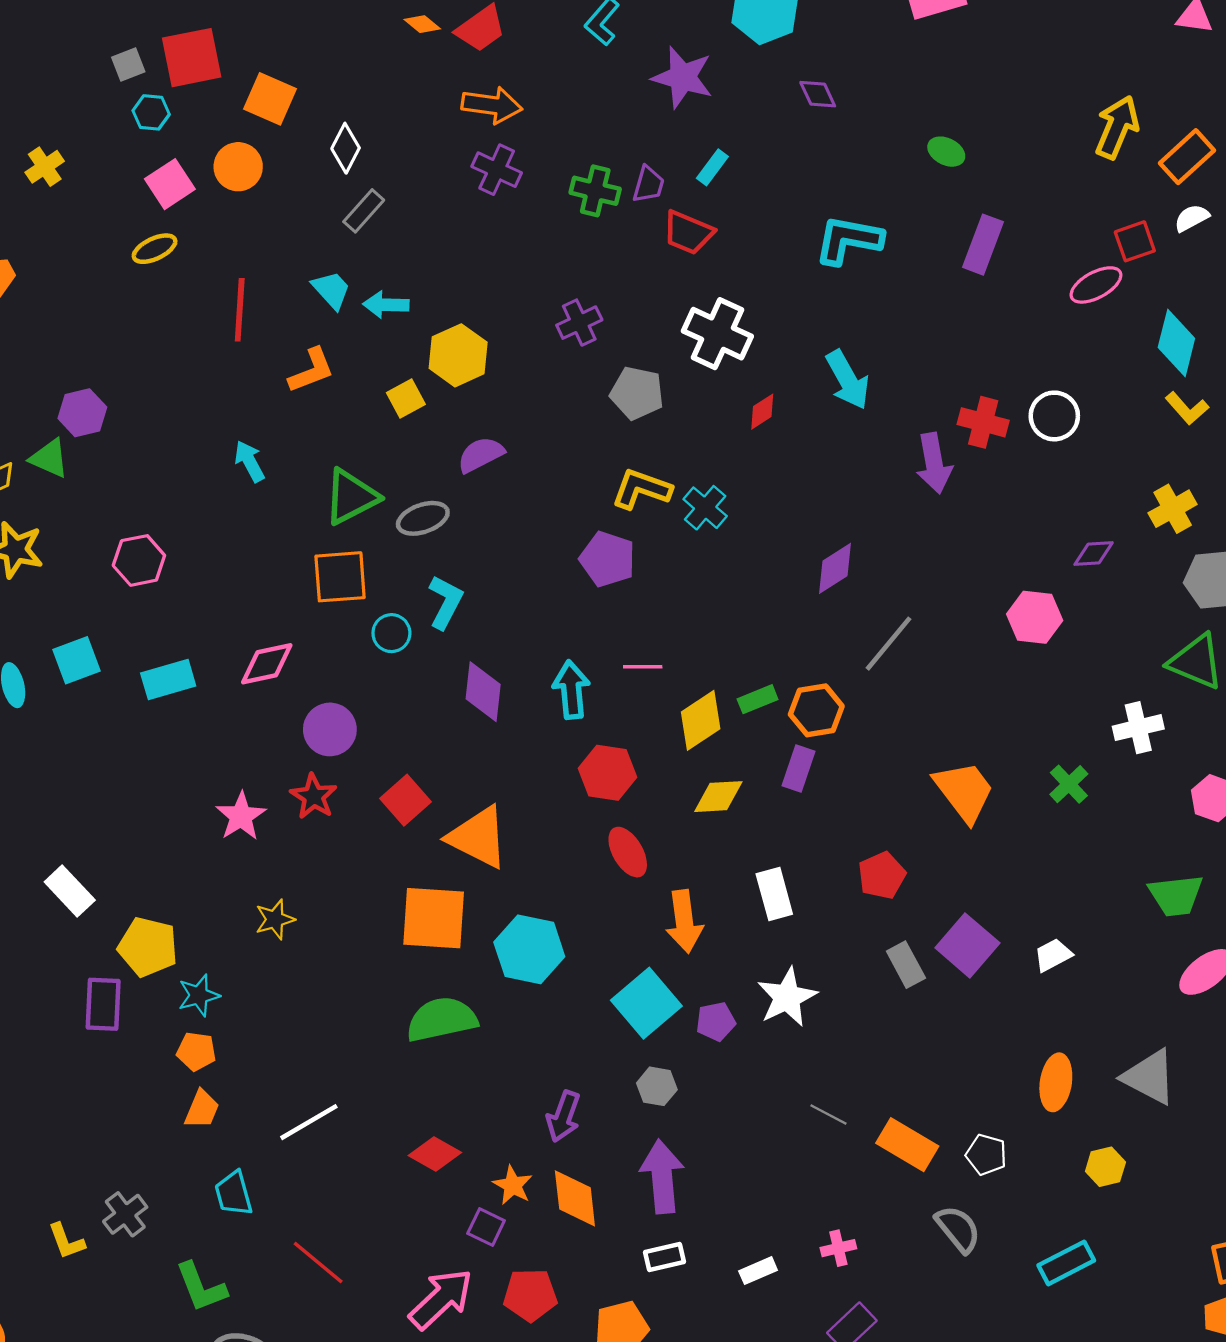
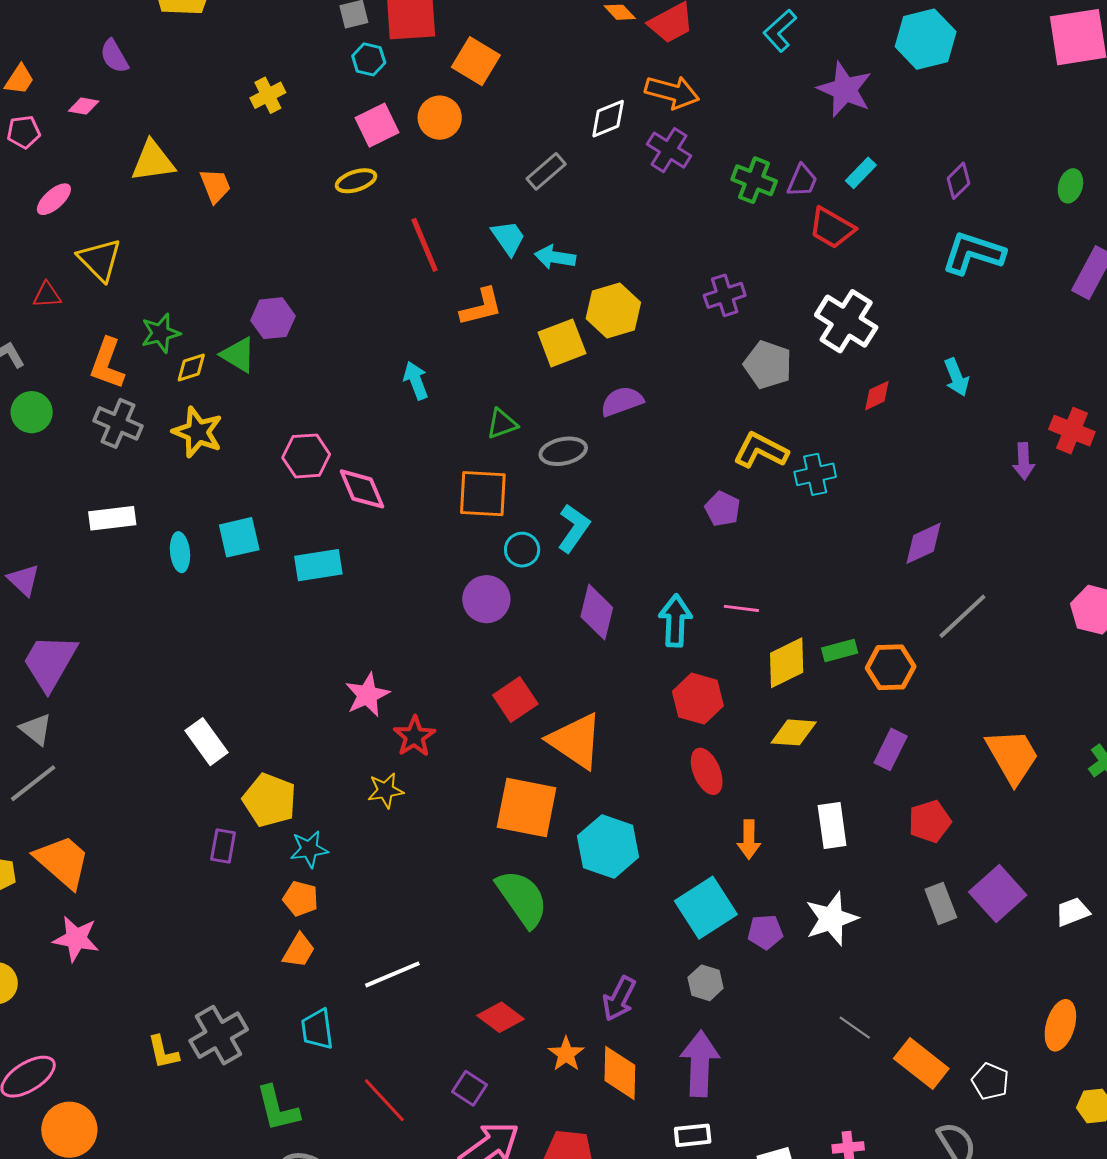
purple diamond: (818, 94) -> (959, 181), moved, turned 63
white diamond: (346, 148) -> (608, 119), moved, turned 33
green ellipse: (946, 152) -> (1070, 186), turned 72
red line: (240, 310) -> (425, 245), turned -34
cyan arrow: (848, 380) -> (956, 377), size x0.7
yellow square: (406, 399) -> (562, 343), size x1.4
purple arrow: (934, 463) -> (1024, 461), size x0.7
green triangle: (351, 497) -> (502, 424), size x0.6
cyan cross: (705, 508) -> (815, 474), turned 30
purple pentagon: (607, 559) -> (722, 509), size x0.7
pink diamond: (267, 664) -> (362, 489), moved, turned 72
purple circle: (330, 729) -> (486, 599), moved
purple rectangle: (798, 768) -> (891, 749), moved
red star: (314, 796) -> (414, 736), moved
orange arrow: (684, 922) -> (749, 840), size x0.7
purple rectangle: (103, 1004) -> (223, 846), size x0.7
green semicircle: (442, 1019) -> (522, 898), turned 60
gray cross: (125, 1214) -> (219, 1035), size x1.4
purple square: (486, 1227) -> (469, 1088), moved

